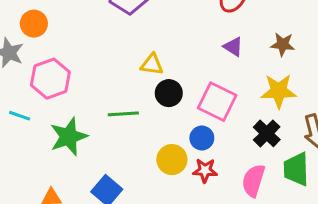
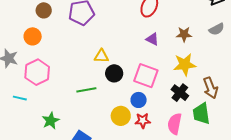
orange circle: (34, 24) -> (33, 36), moved
green star: (69, 137) -> (51, 121), moved, size x0.7

